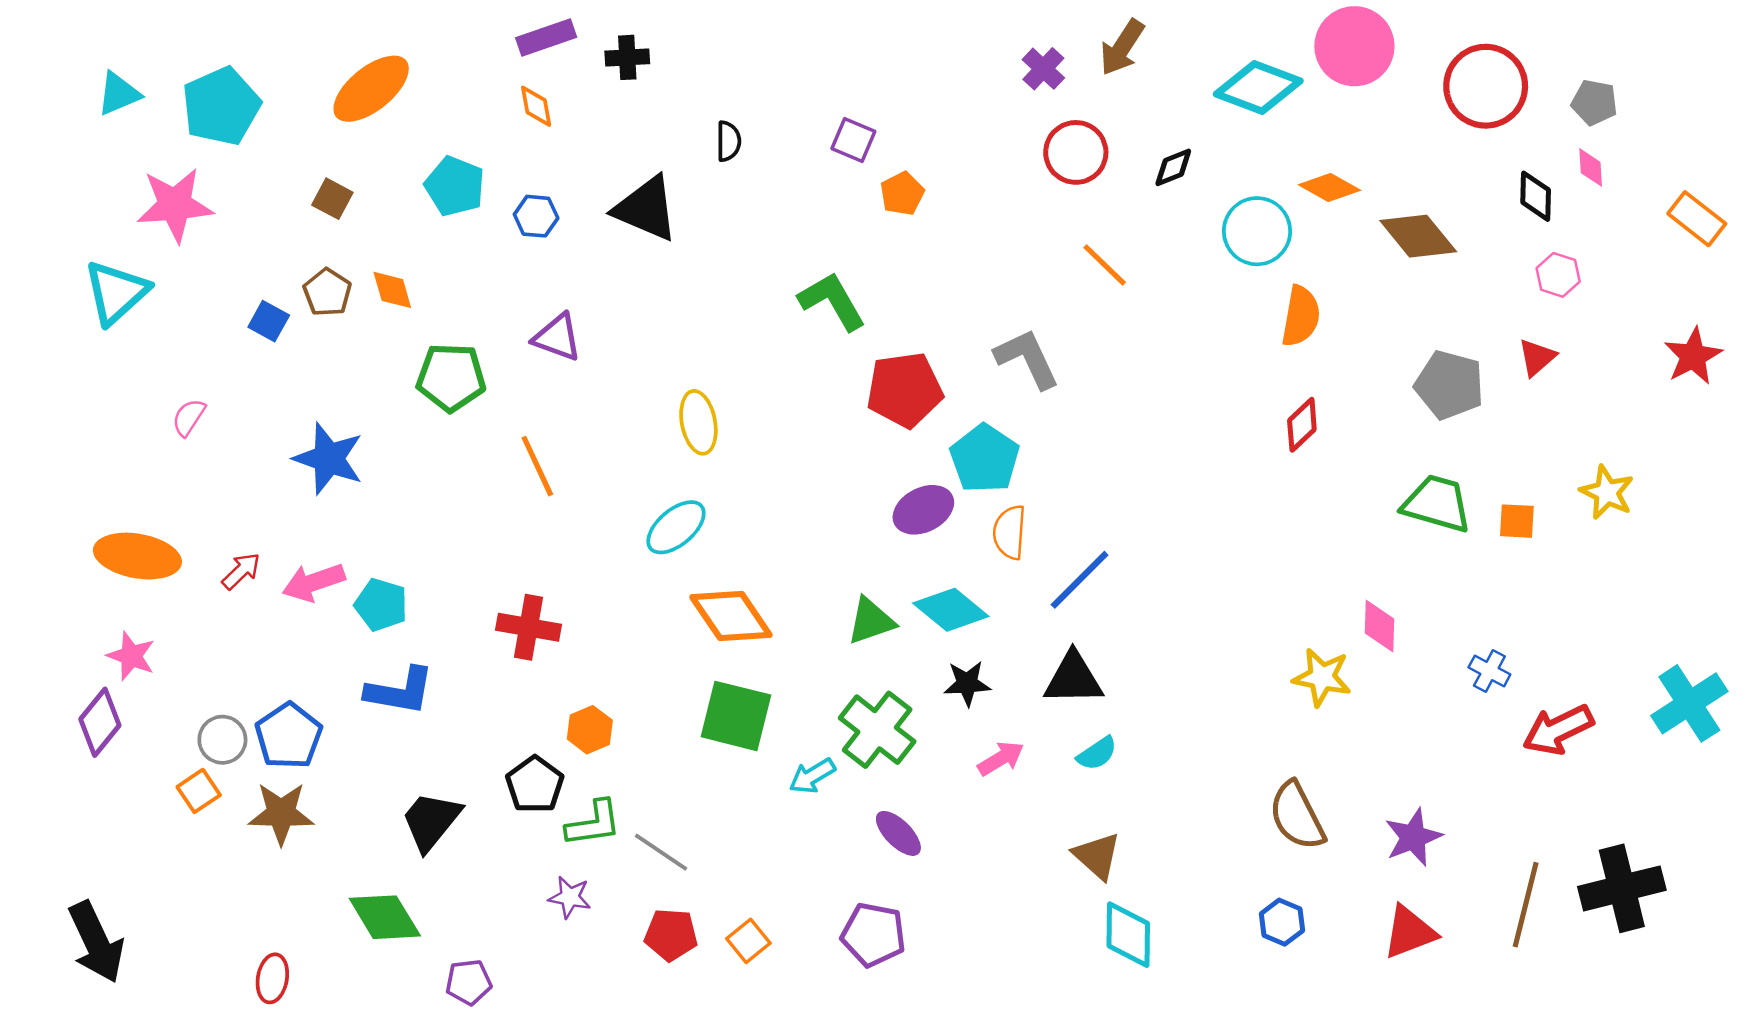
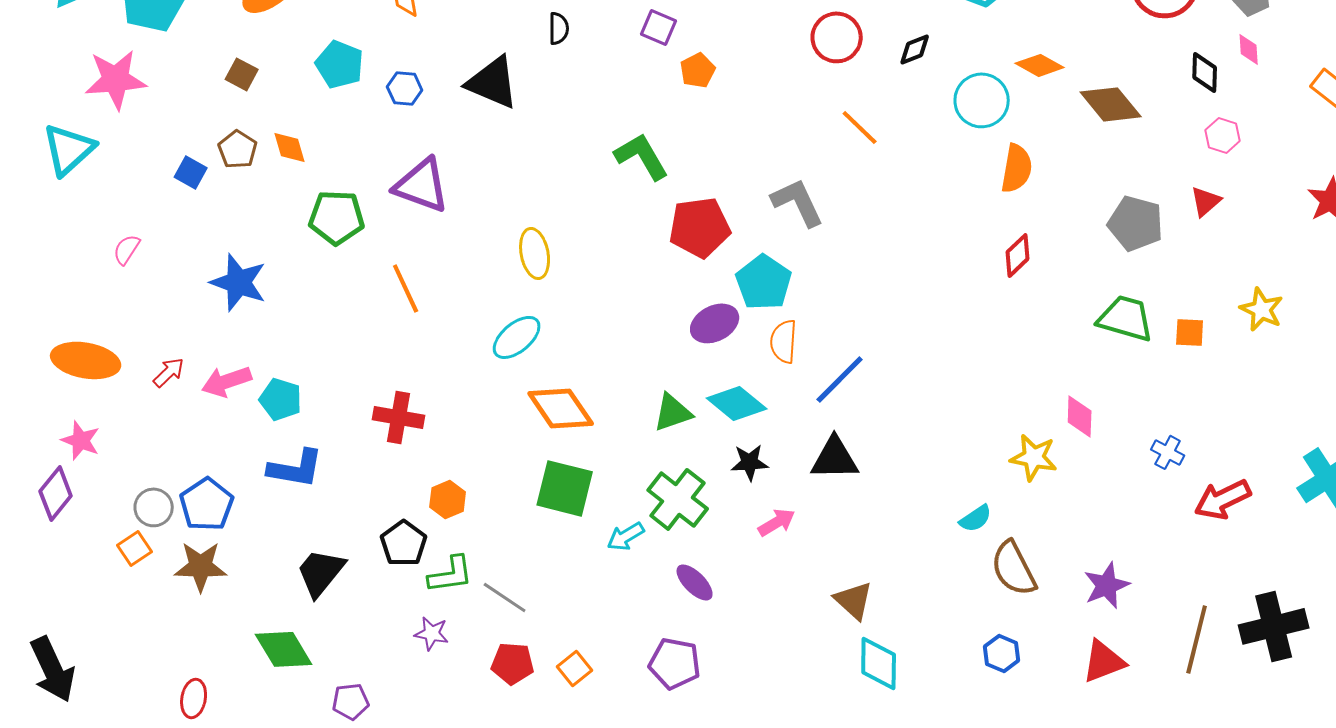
purple triangle: (557, 337) -> (422, 185), size x1.4
cyan semicircle: (1097, 753) -> (976, 518), moved

